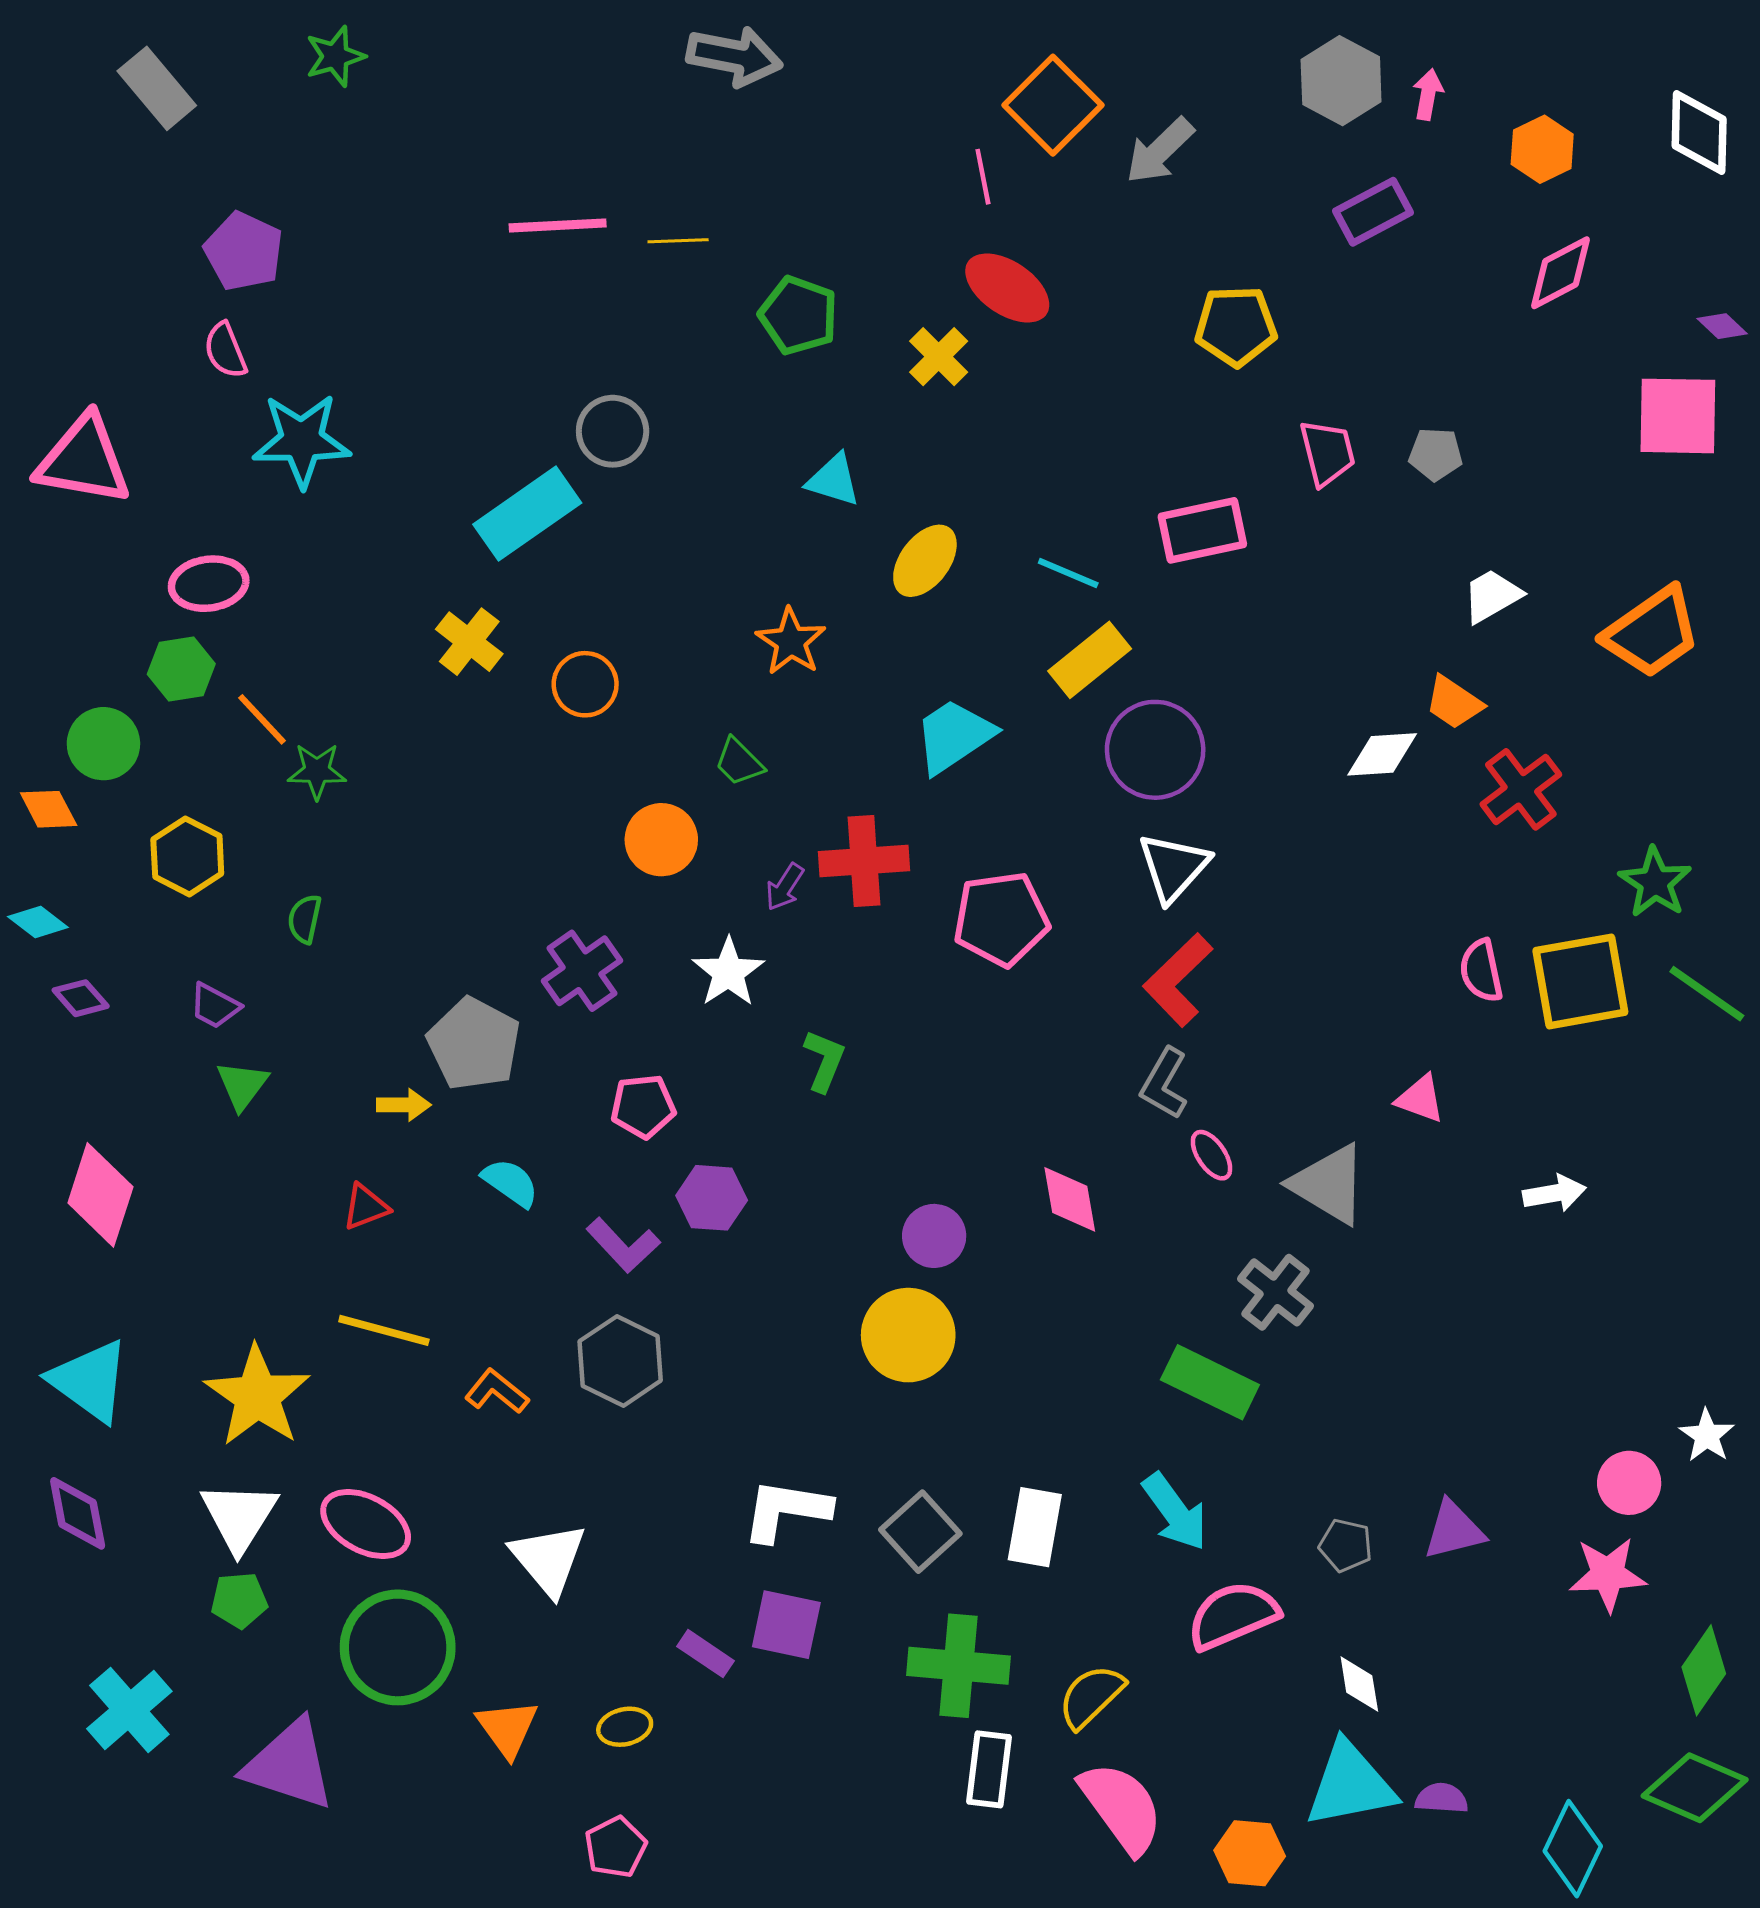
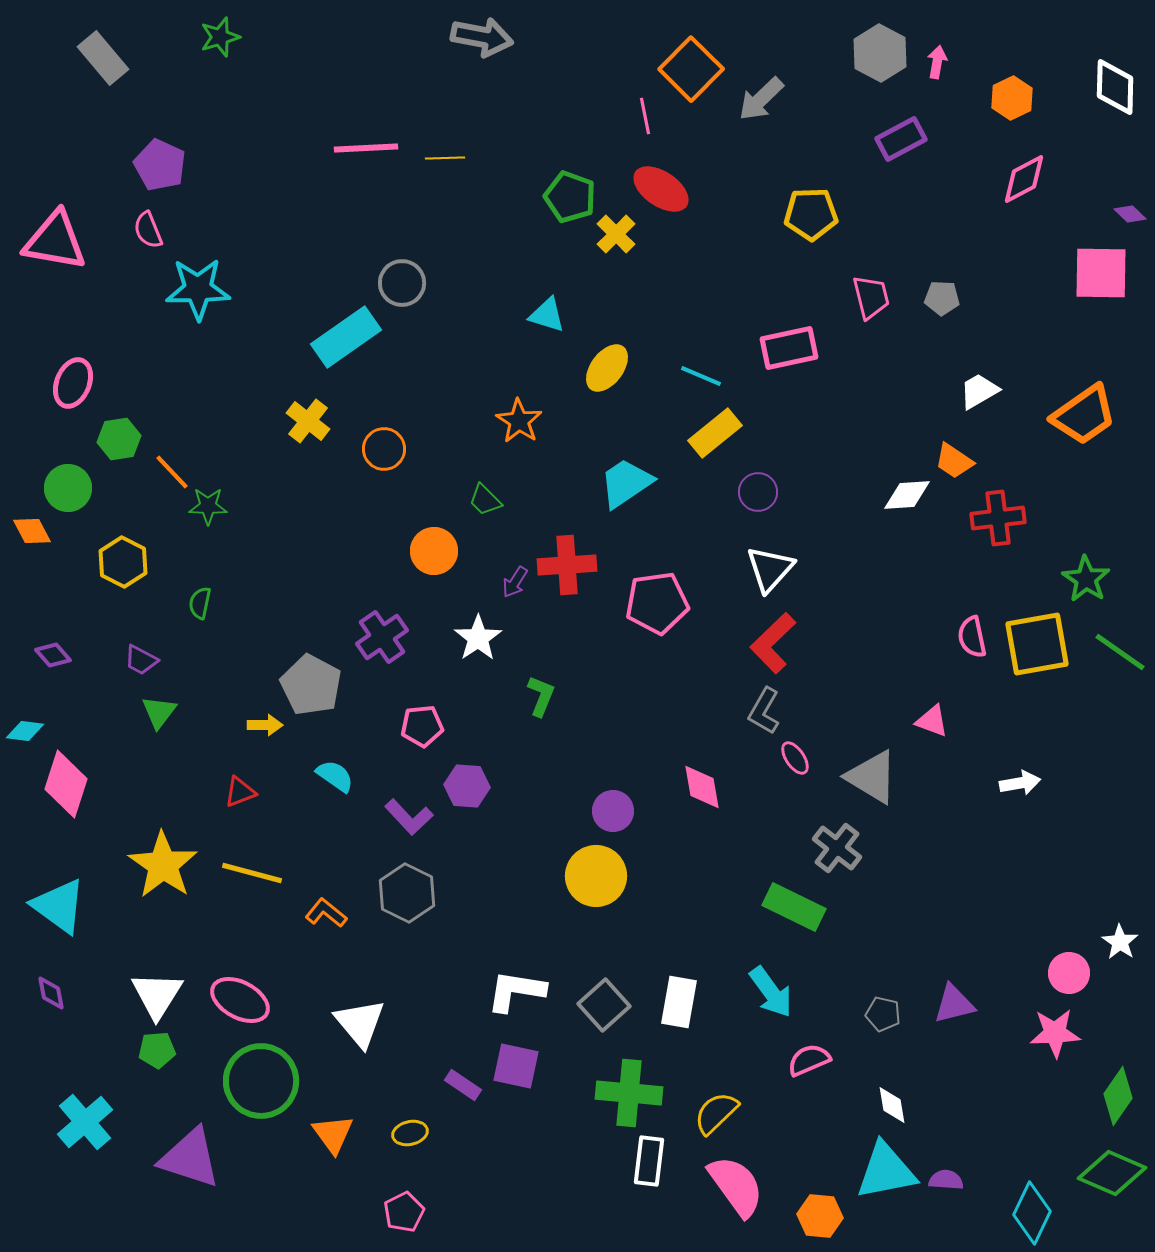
green pentagon: (798, 315) -> (570, 197), moved
pink triangle: (84, 460) -> (55, 241), moved
pink ellipse: (209, 584) -> (73, 383), moved, turned -60
purple circle: (1155, 750) -> (758, 492), size x0.6
red cross: (1521, 789) -> (998, 518), turned 30
cyan diamond: (38, 922) -> (25, 731), moved, turned -30
yellow star: (257, 1396) -> (163, 865), moved
purple diamond: (78, 1513) -> (51, 993), size x0.7
pink semicircle: (1233, 1615) -> (809, 1060), size x0.7

